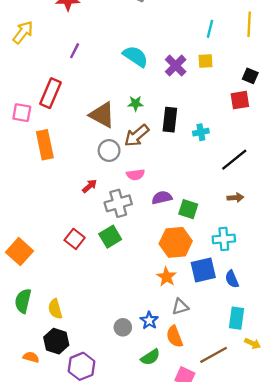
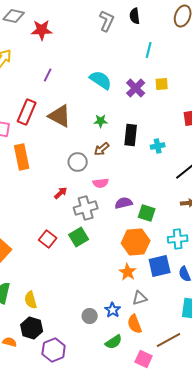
cyan line: (210, 29) -> (149, 50), moved
brown triangle: (102, 115) -> (60, 116), moved
brown arrow: (137, 136) -> (102, 149), size x0.7

